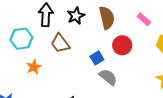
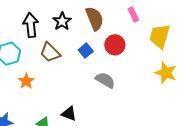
pink rectangle: (144, 19) -> (133, 14), turned 32
blue square: (97, 58) -> (86, 51), moved

